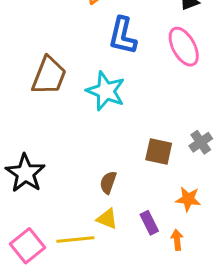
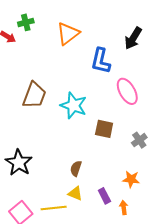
blue L-shape: (123, 36) -> (101, 61), moved
pink ellipse: (184, 47) -> (127, 91), moved
brown square: (159, 151) -> (104, 129), moved

